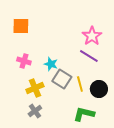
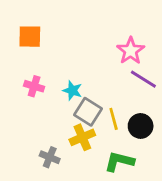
purple line: (89, 56) -> (143, 79), moved
yellow cross: (35, 88) -> (82, 137), moved
gray cross: (35, 111) -> (50, 157), turned -32

